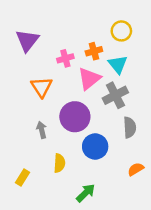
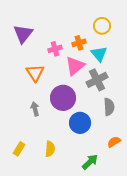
yellow semicircle: (59, 163) -> (50, 149), moved
green arrow: (86, 193) -> (90, 162), moved

